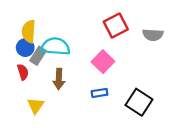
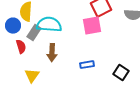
blue circle: (25, 48) -> (13, 26), moved
pink square: (103, 62) -> (92, 26), moved, turned 36
black square: (139, 102) -> (121, 73), size x0.7

